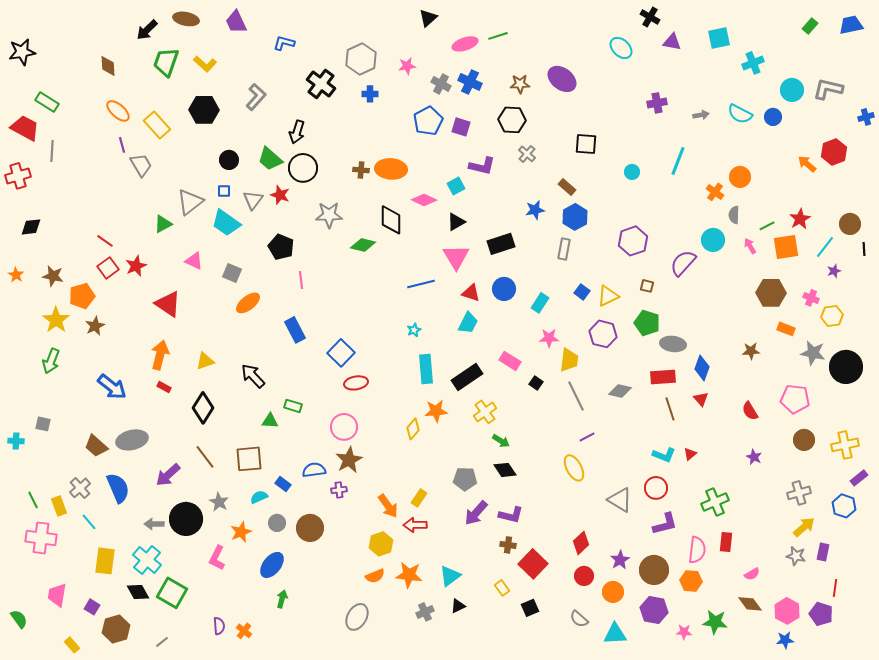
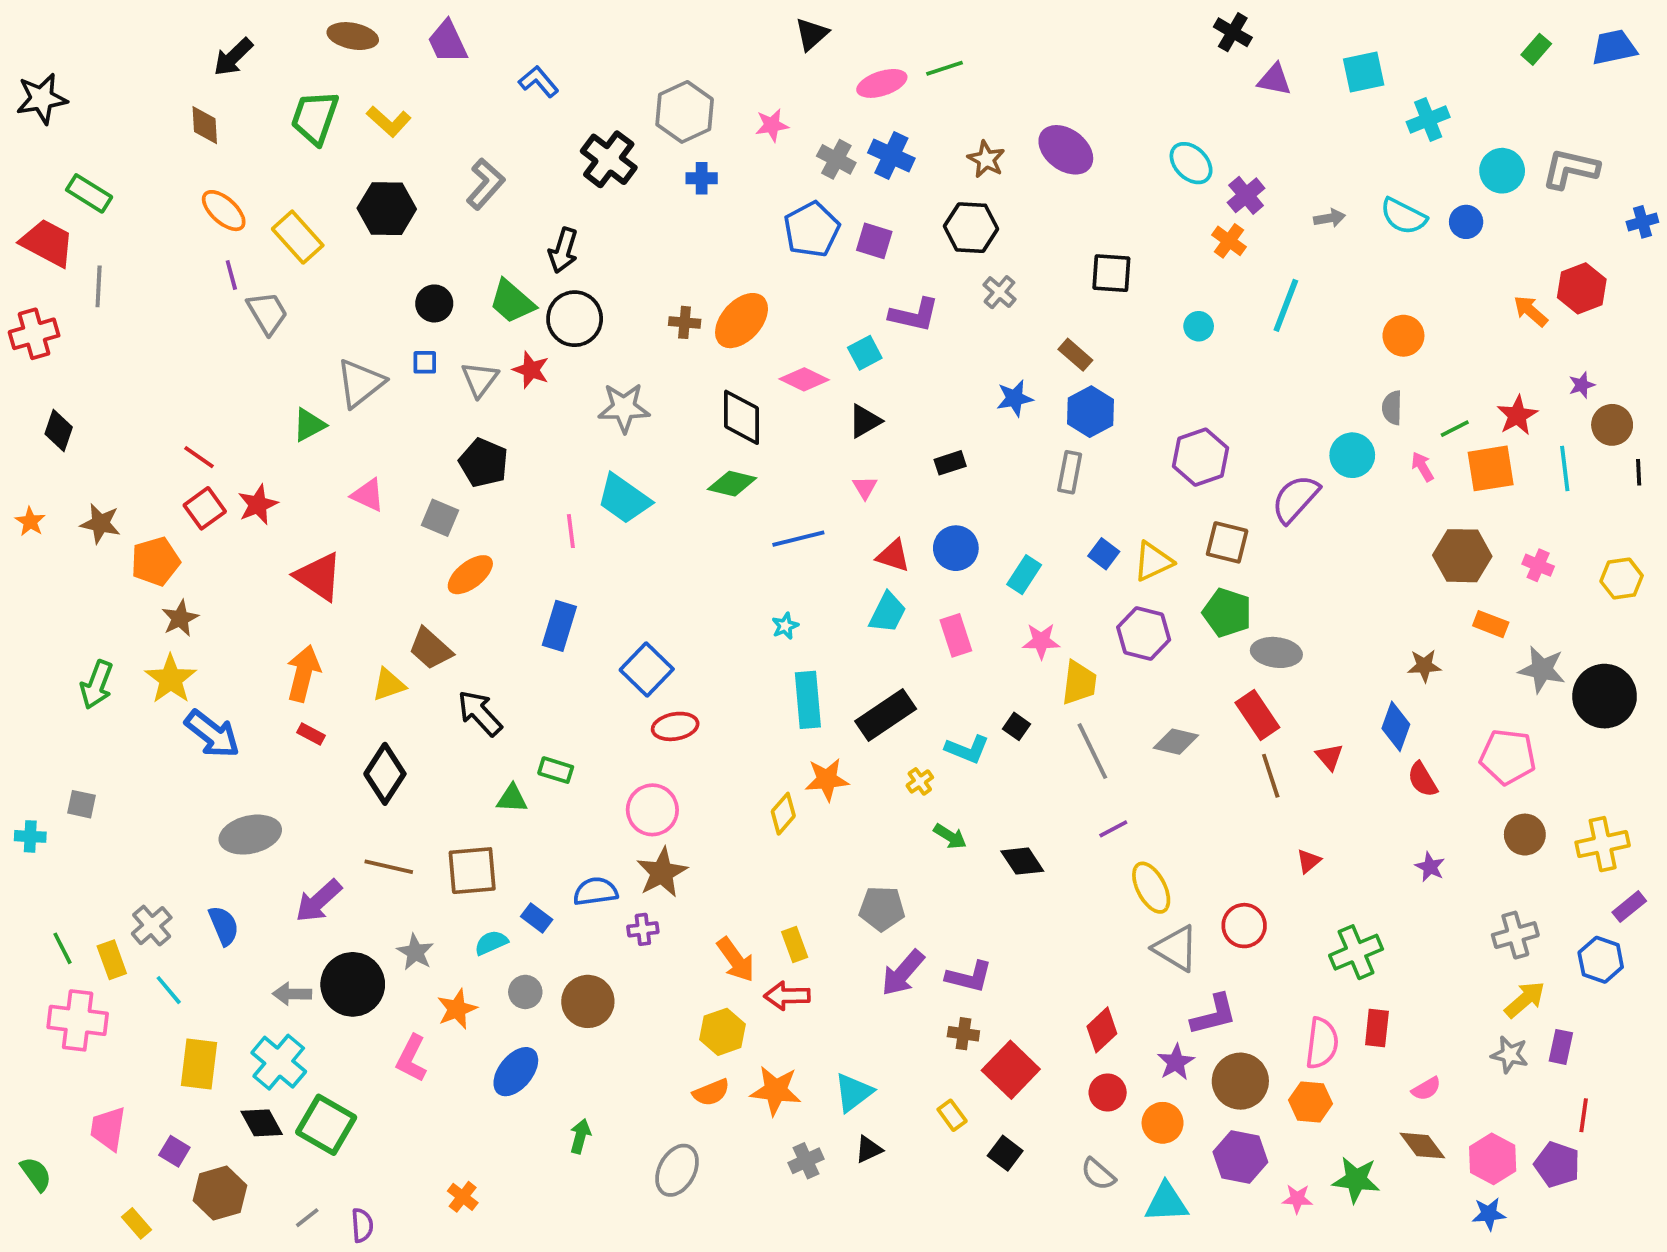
black arrow: (147, 30) -> (233, 57), moved
blue L-shape: (284, 43) -> (539, 82), turned 35
cyan ellipse: (621, 48) -> (1191, 163), moved
brown star: (520, 84) -> (986, 159), turned 30
purple cross: (657, 103) -> (1246, 195), turned -30
orange ellipse: (391, 169) -> (742, 321), turned -52
orange cross: (715, 192) -> (1229, 241), moved
cyan trapezoid: (226, 223) -> (624, 499), moved
black diamond: (31, 227) -> (59, 431), turned -65
black rectangle: (501, 244) -> (950, 463), size x0.6
green diamond: (363, 245) -> (732, 484), moved
black pentagon: (281, 247) -> (484, 463), moved
cyan line: (825, 247) -> (1565, 468), turned -45
pink triangle: (456, 257) -> (865, 487), size x0.5
purple star: (834, 271) -> (1582, 385), moved
brown square: (647, 286) -> (1227, 542), size x1.6
yellow hexagon: (832, 316) -> (1622, 578), moved
yellow star: (56, 320) -> (171, 679), moved
blue rectangle: (295, 330) -> (559, 626), turned 45
pink rectangle: (510, 361) -> (956, 635), moved, turned 40
blue diamond: (702, 368) -> (1396, 726), moved
red rectangle: (663, 377) -> (1257, 715), turned 60
yellow cross: (485, 412) -> (920, 781), size x0.6
brown trapezoid: (96, 446) -> (430, 649), moved
cyan L-shape: (664, 455) -> (967, 749), moved
brown line: (205, 457) -> (389, 867), turned -40
yellow ellipse: (574, 468) -> (1151, 888), moved
black diamond: (505, 470) -> (1022, 861), moved
blue semicircle: (118, 488) -> (224, 926), size x0.7
yellow rectangle: (419, 498) -> (795, 945), turned -54
purple L-shape: (665, 524) -> (1214, 1015), moved
green arrow: (282, 599) -> (580, 1136), moved
black square: (530, 608) -> (1005, 1153), turned -30
purple semicircle: (219, 626) -> (362, 1225), moved

